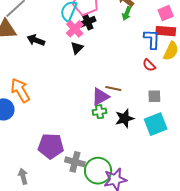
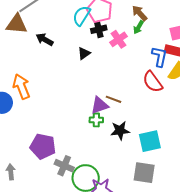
pink cross: (75, 29) -> (118, 39), moved
red semicircle: (149, 65) -> (153, 82), size x1.6
gray square: (154, 96) -> (144, 173), moved, size x1.6

